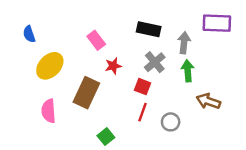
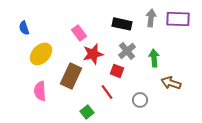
gray arrow: (184, 43) -> (151, 18), moved
red star: (113, 66) -> (93, 54), size x1.5
red line: (143, 112) -> (107, 92), moved, turned -56

